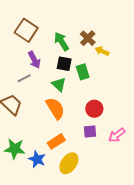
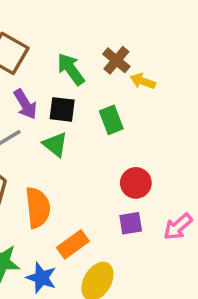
black square: (64, 64) -> (62, 109), moved
green triangle: (59, 84) -> (55, 144), moved
orange semicircle: (55, 108) -> (38, 208), moved, turned 30

